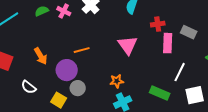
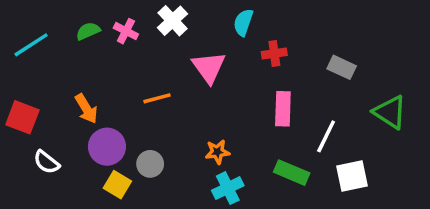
red cross: (158, 24) -> (274, 53), moved
pink rectangle: (168, 43) -> (283, 109), moved
pink triangle: (128, 45) -> (209, 67), moved
purple circle: (67, 70) -> (107, 147), moved
white semicircle: (29, 87) -> (47, 162), moved

